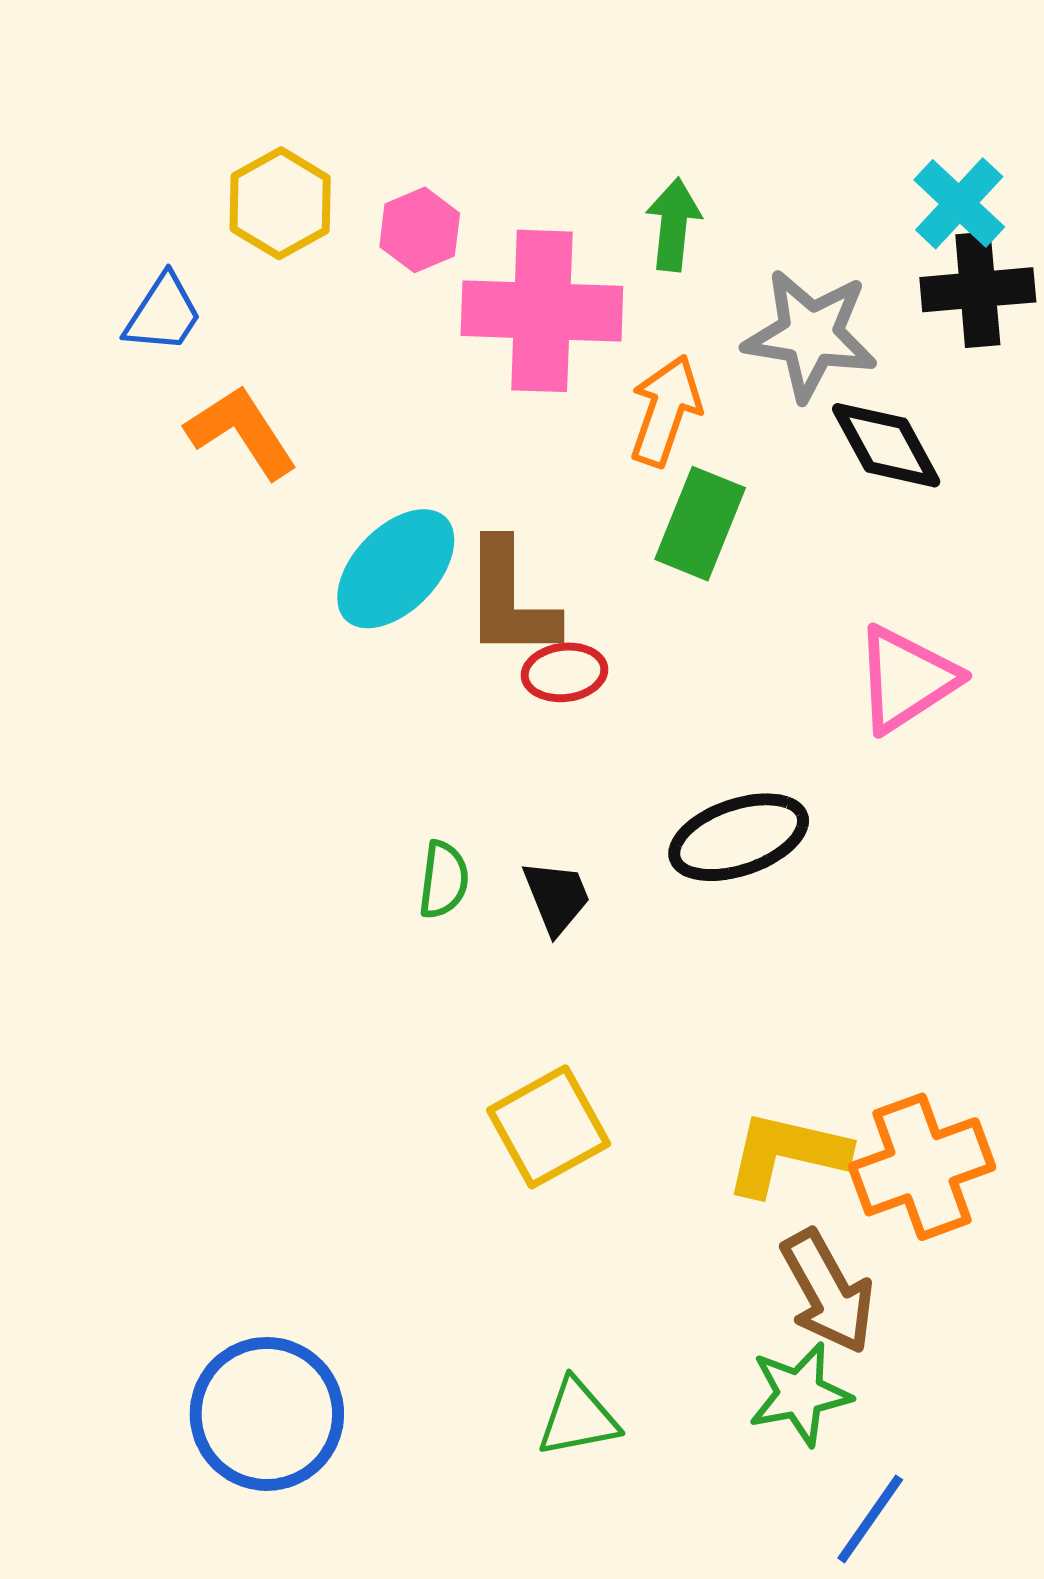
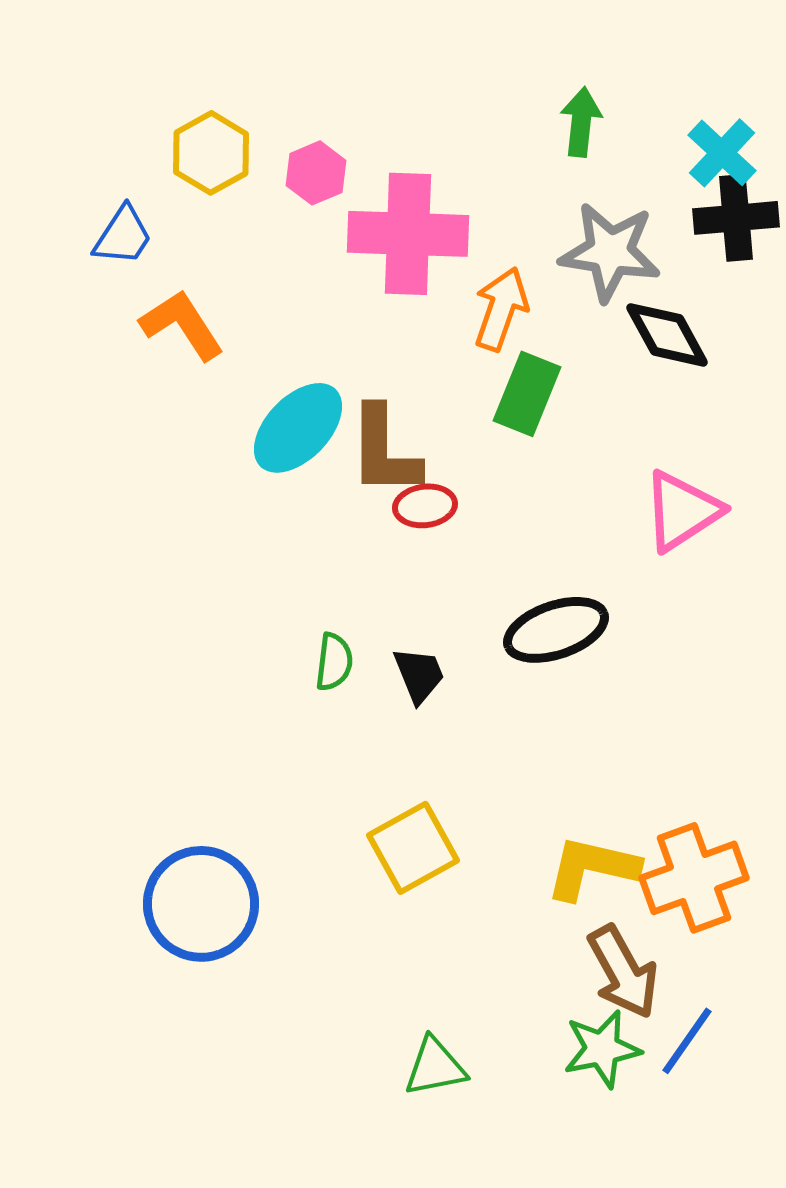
green arrow: (673, 225) -> (581, 122), moved
blue circle: (267, 1414) -> (201, 904), moved
blue line: (870, 1519) -> (687, 1041), moved

